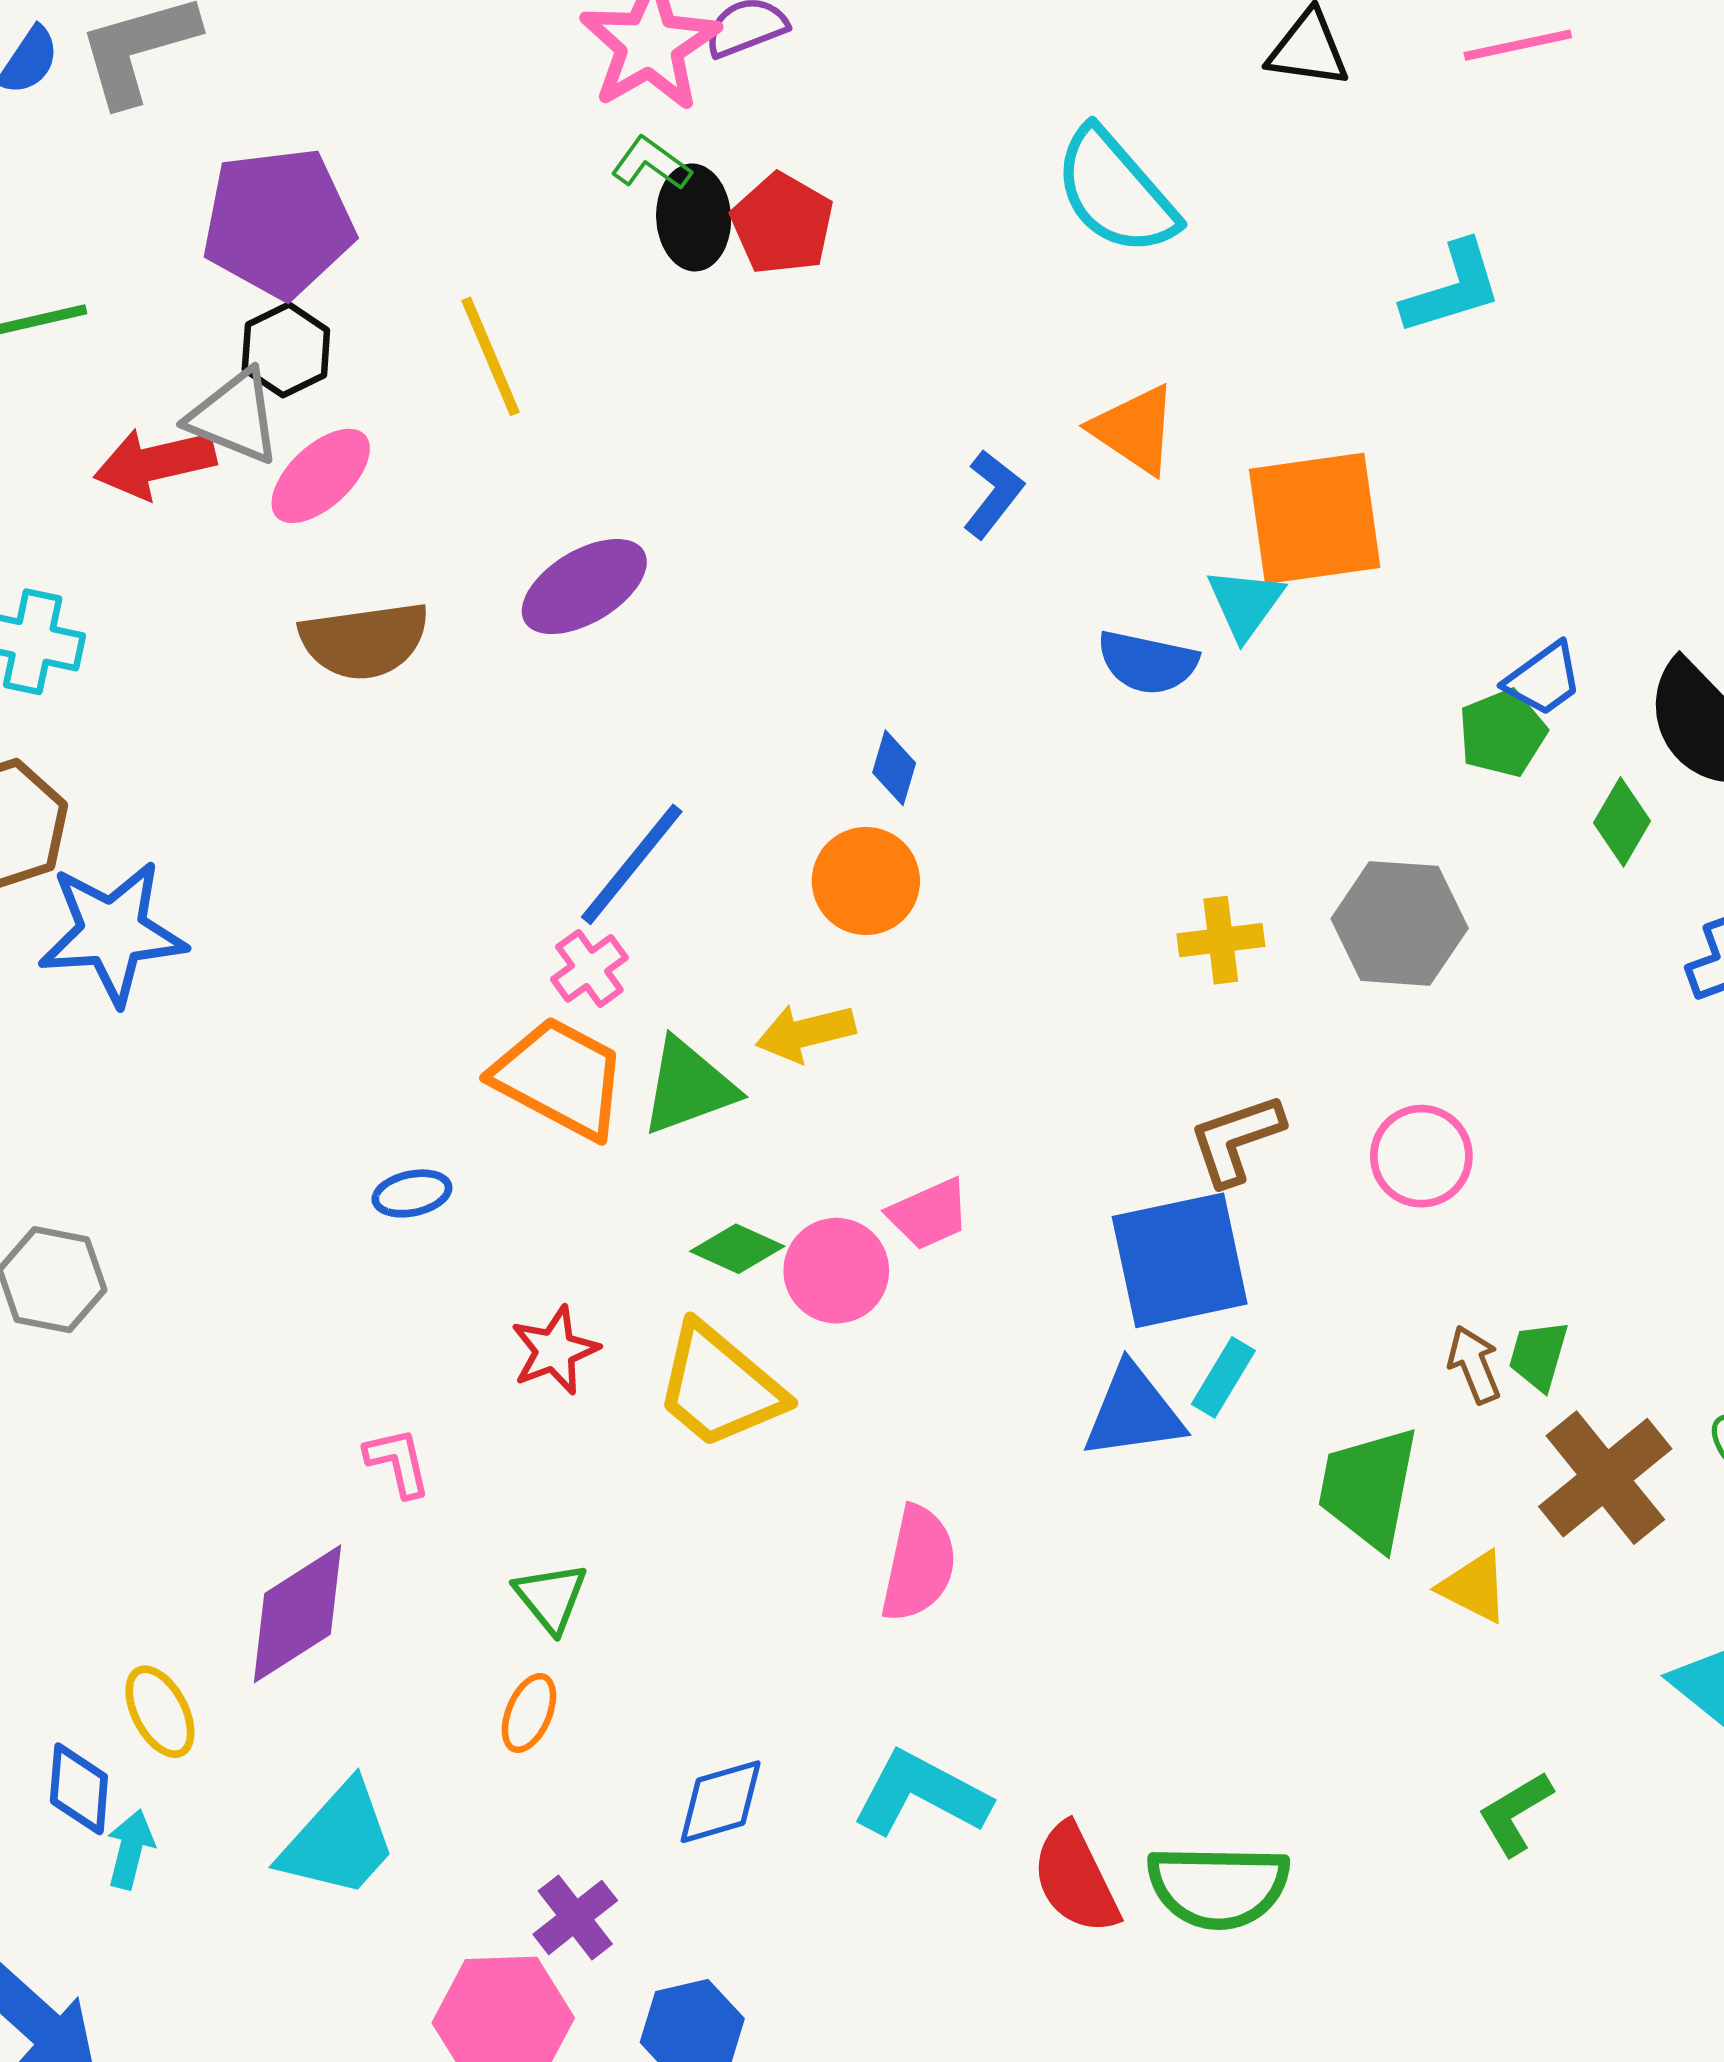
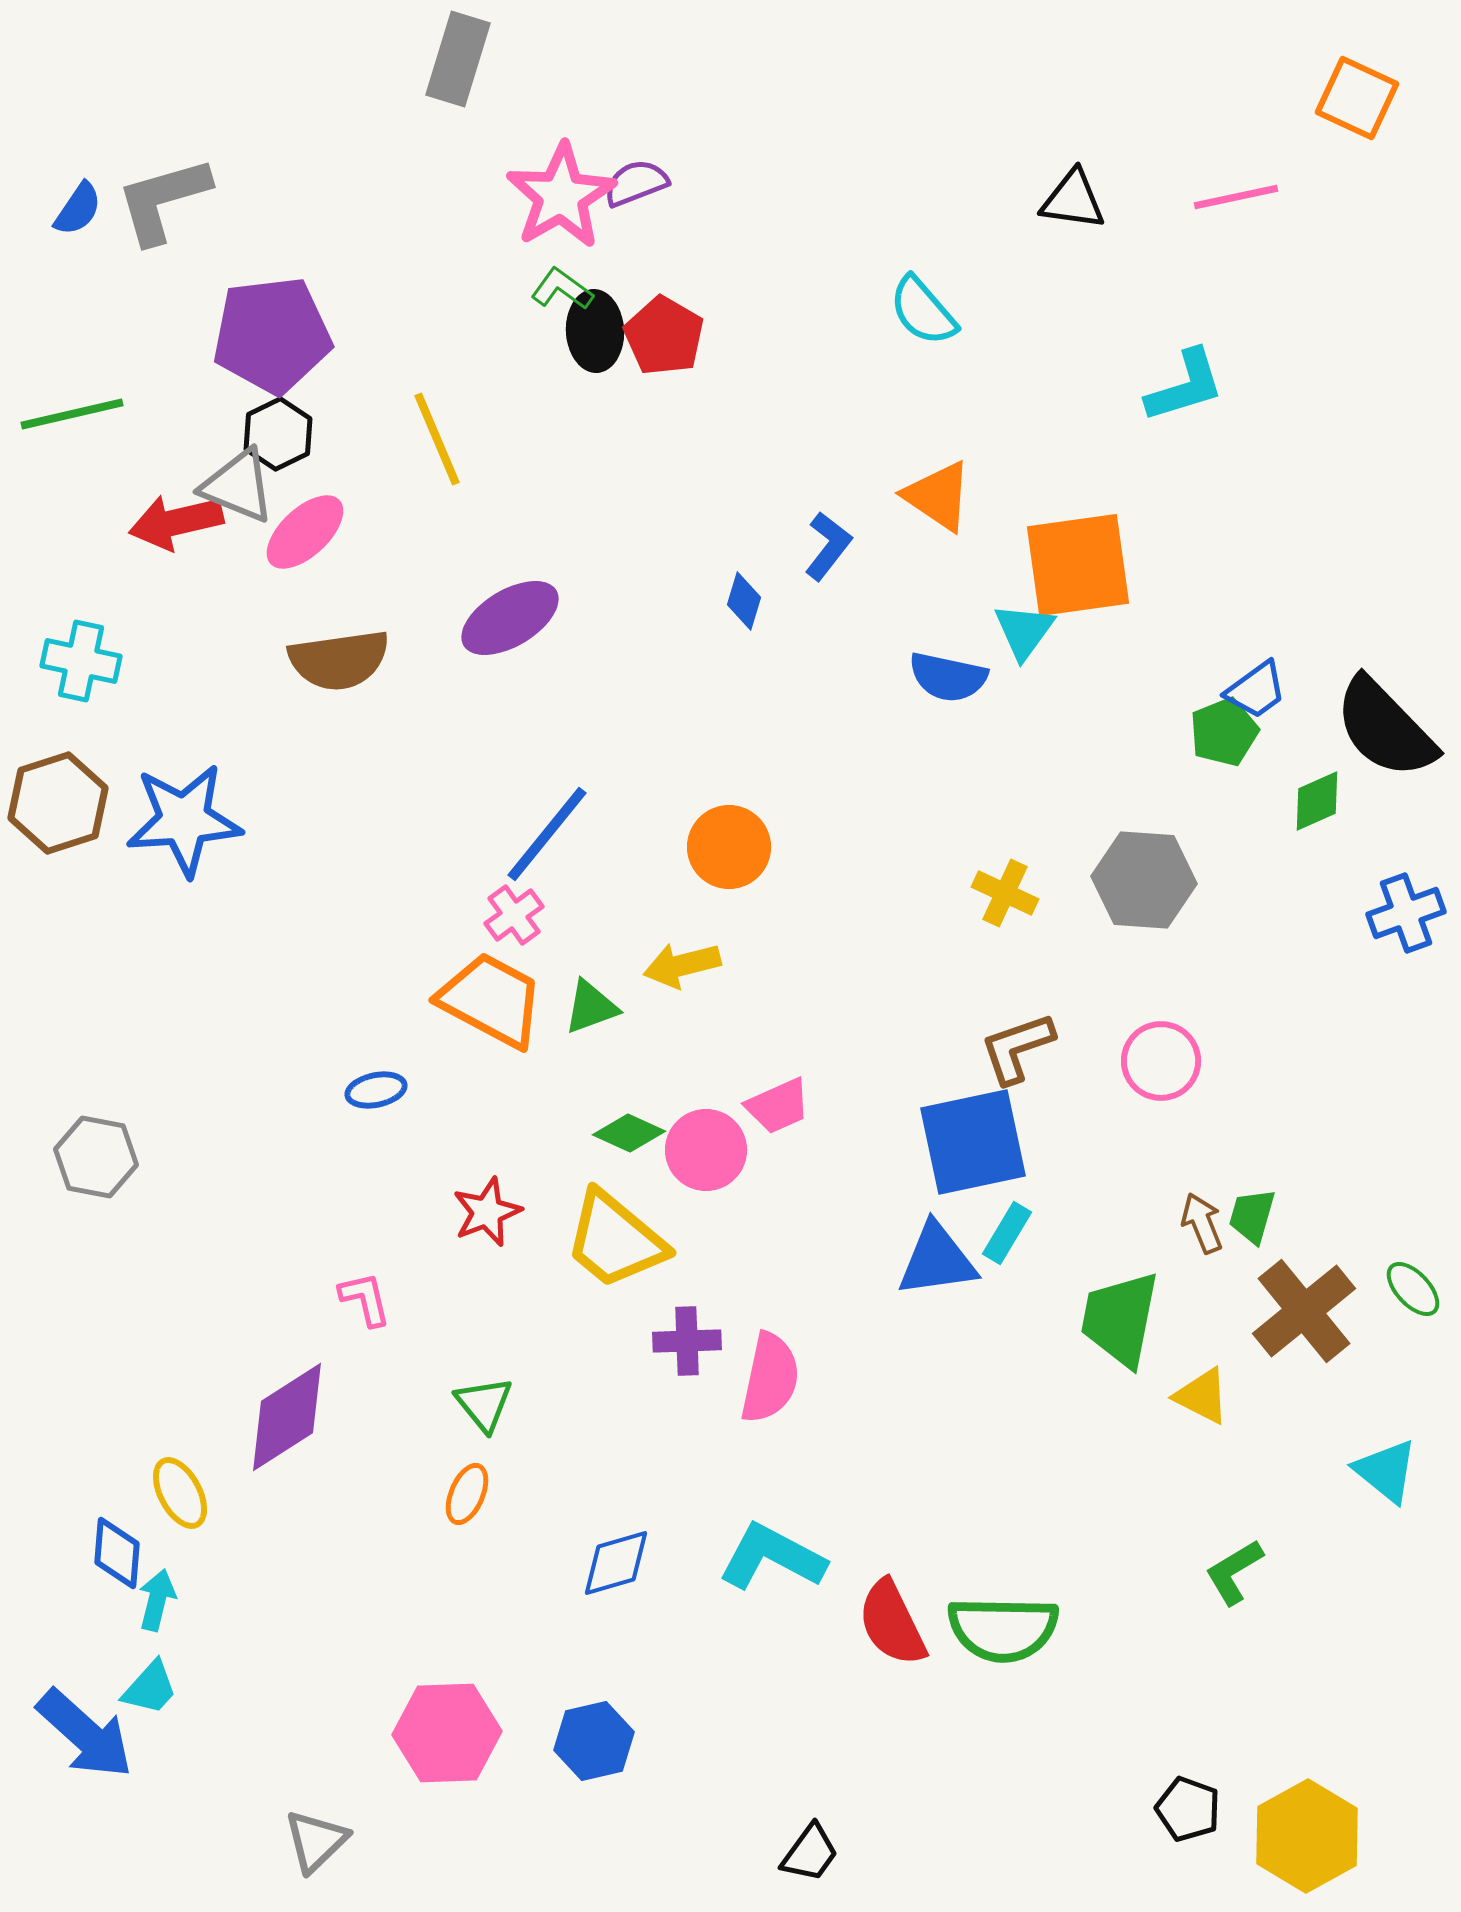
cyan semicircle: (1115, 192) -> (923, 311), size x0.7
blue diamond: (894, 768) -> (744, 601), moved
green diamond: (1622, 822) -> (1317, 801), turned 36
blue star: (112, 932) -> (184, 820), moved
yellow cross: (1221, 940) -> (1005, 893), turned 32
green triangle: (688, 1087) -> (591, 1007), size x0.7
cyan trapezoid: (339, 1840) -> (150, 1688), moved, size x0.6
purple cross: (575, 1917) -> (687, 1341), moved, turned 36

